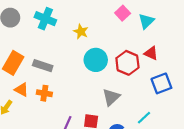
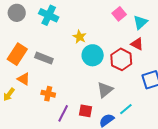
yellow star: (81, 32) -> (80, 37), moved
red triangle: (151, 53) -> (137, 44), moved
orange cross: (44, 93) -> (48, 94), moved
cyan line: (144, 118) -> (126, 109), moved

